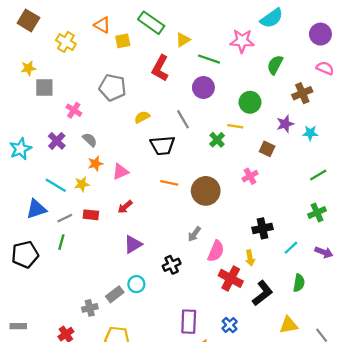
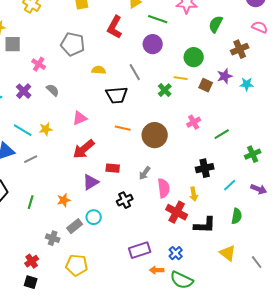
yellow semicircle: (142, 117) -> (99, 70), turned 32
brown square: (267, 149) -> (206, 85), moved
orange star: (95, 164) -> (64, 200), moved
green line: (318, 175) -> (222, 134), moved
red arrow: (125, 207) -> (84, 149), size x1.6
red rectangle: (91, 215) -> (113, 168), moved
green line: (61, 242) -> (31, 202), moved
pink semicircle: (216, 251) -> (164, 188), turned -30
black L-shape: (263, 293) -> (205, 225), turned 40
gray cross: (90, 308) -> (53, 238), turned 32
purple rectangle: (189, 322) -> (140, 250), turned 70
yellow triangle: (289, 325) -> (228, 253), turned 48

